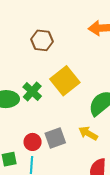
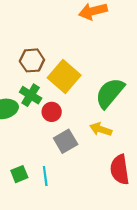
brown hexagon: (42, 40) -> (32, 60), moved
red circle: (33, 142) -> (52, 112), moved

